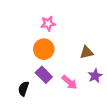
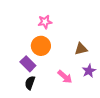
purple rectangle: (44, 75) -> (28, 64), moved
black semicircle: (23, 89) -> (30, 83), moved

